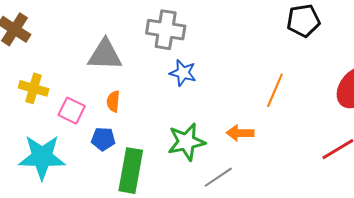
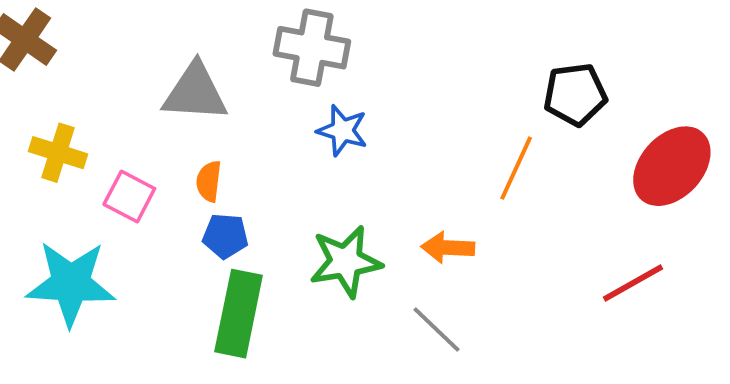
black pentagon: (303, 21) -> (575, 94), moved
blue pentagon: (103, 139) -> (225, 236), moved
gray line: (218, 177) -> (437, 330), moved, turned 76

